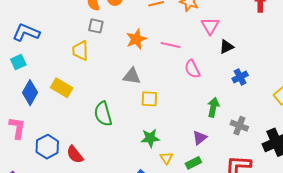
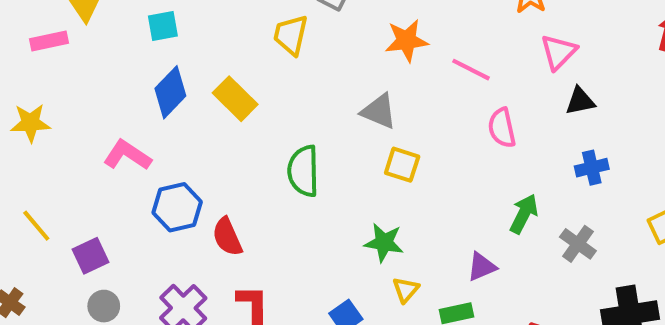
gray cross: (239, 126) -> (578, 244), moved
pink L-shape: (17, 128) -> (127, 155), turned -80

